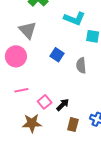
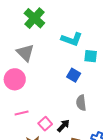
blue square: (57, 55) -> (74, 75), moved
gray semicircle: (81, 65) -> (81, 103), moved

